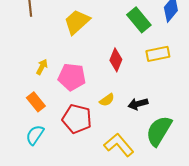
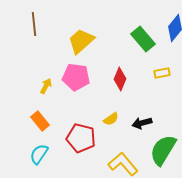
yellow rectangle: (158, 54) -> (162, 73), size x0.7
pink pentagon: (72, 77) -> (76, 77), moved

